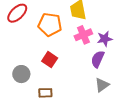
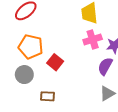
orange pentagon: (50, 25) -> (31, 47), moved

